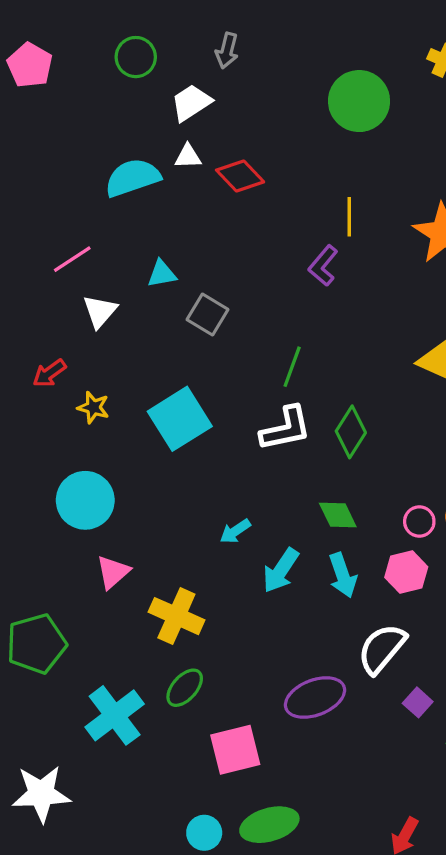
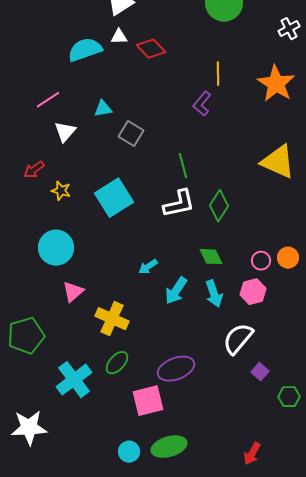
green line: (292, 367) -> (183, 166), turned -35
purple ellipse: (315, 698) -> (176, 369), moved

